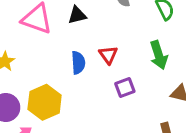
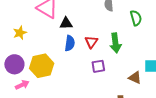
black triangle: (77, 15) -> (66, 23), moved
green arrow: (159, 55) -> (115, 43), moved

